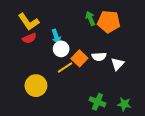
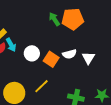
cyan arrow: (56, 36) -> (11, 45), moved
yellow line: (65, 67) -> (42, 86), moved

